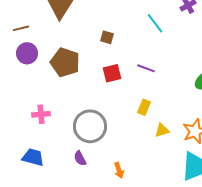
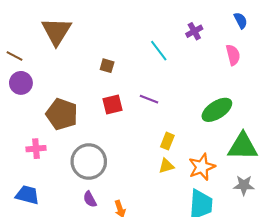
brown line: (21, 28) -> (14, 56), turned 42
brown pentagon: (65, 62) -> (62, 114), moved
yellow rectangle: (144, 107) -> (167, 141), moved
purple semicircle: (80, 158) -> (90, 199), moved

